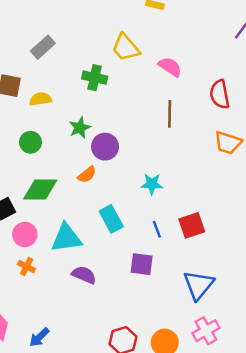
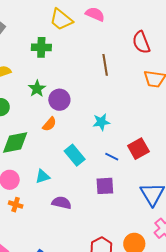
pink semicircle: (170, 67) -> (95, 14), moved
blue line: (157, 229) -> (112, 157), turned -32
cyan triangle: (66, 238) -> (42, 176), size x0.6

